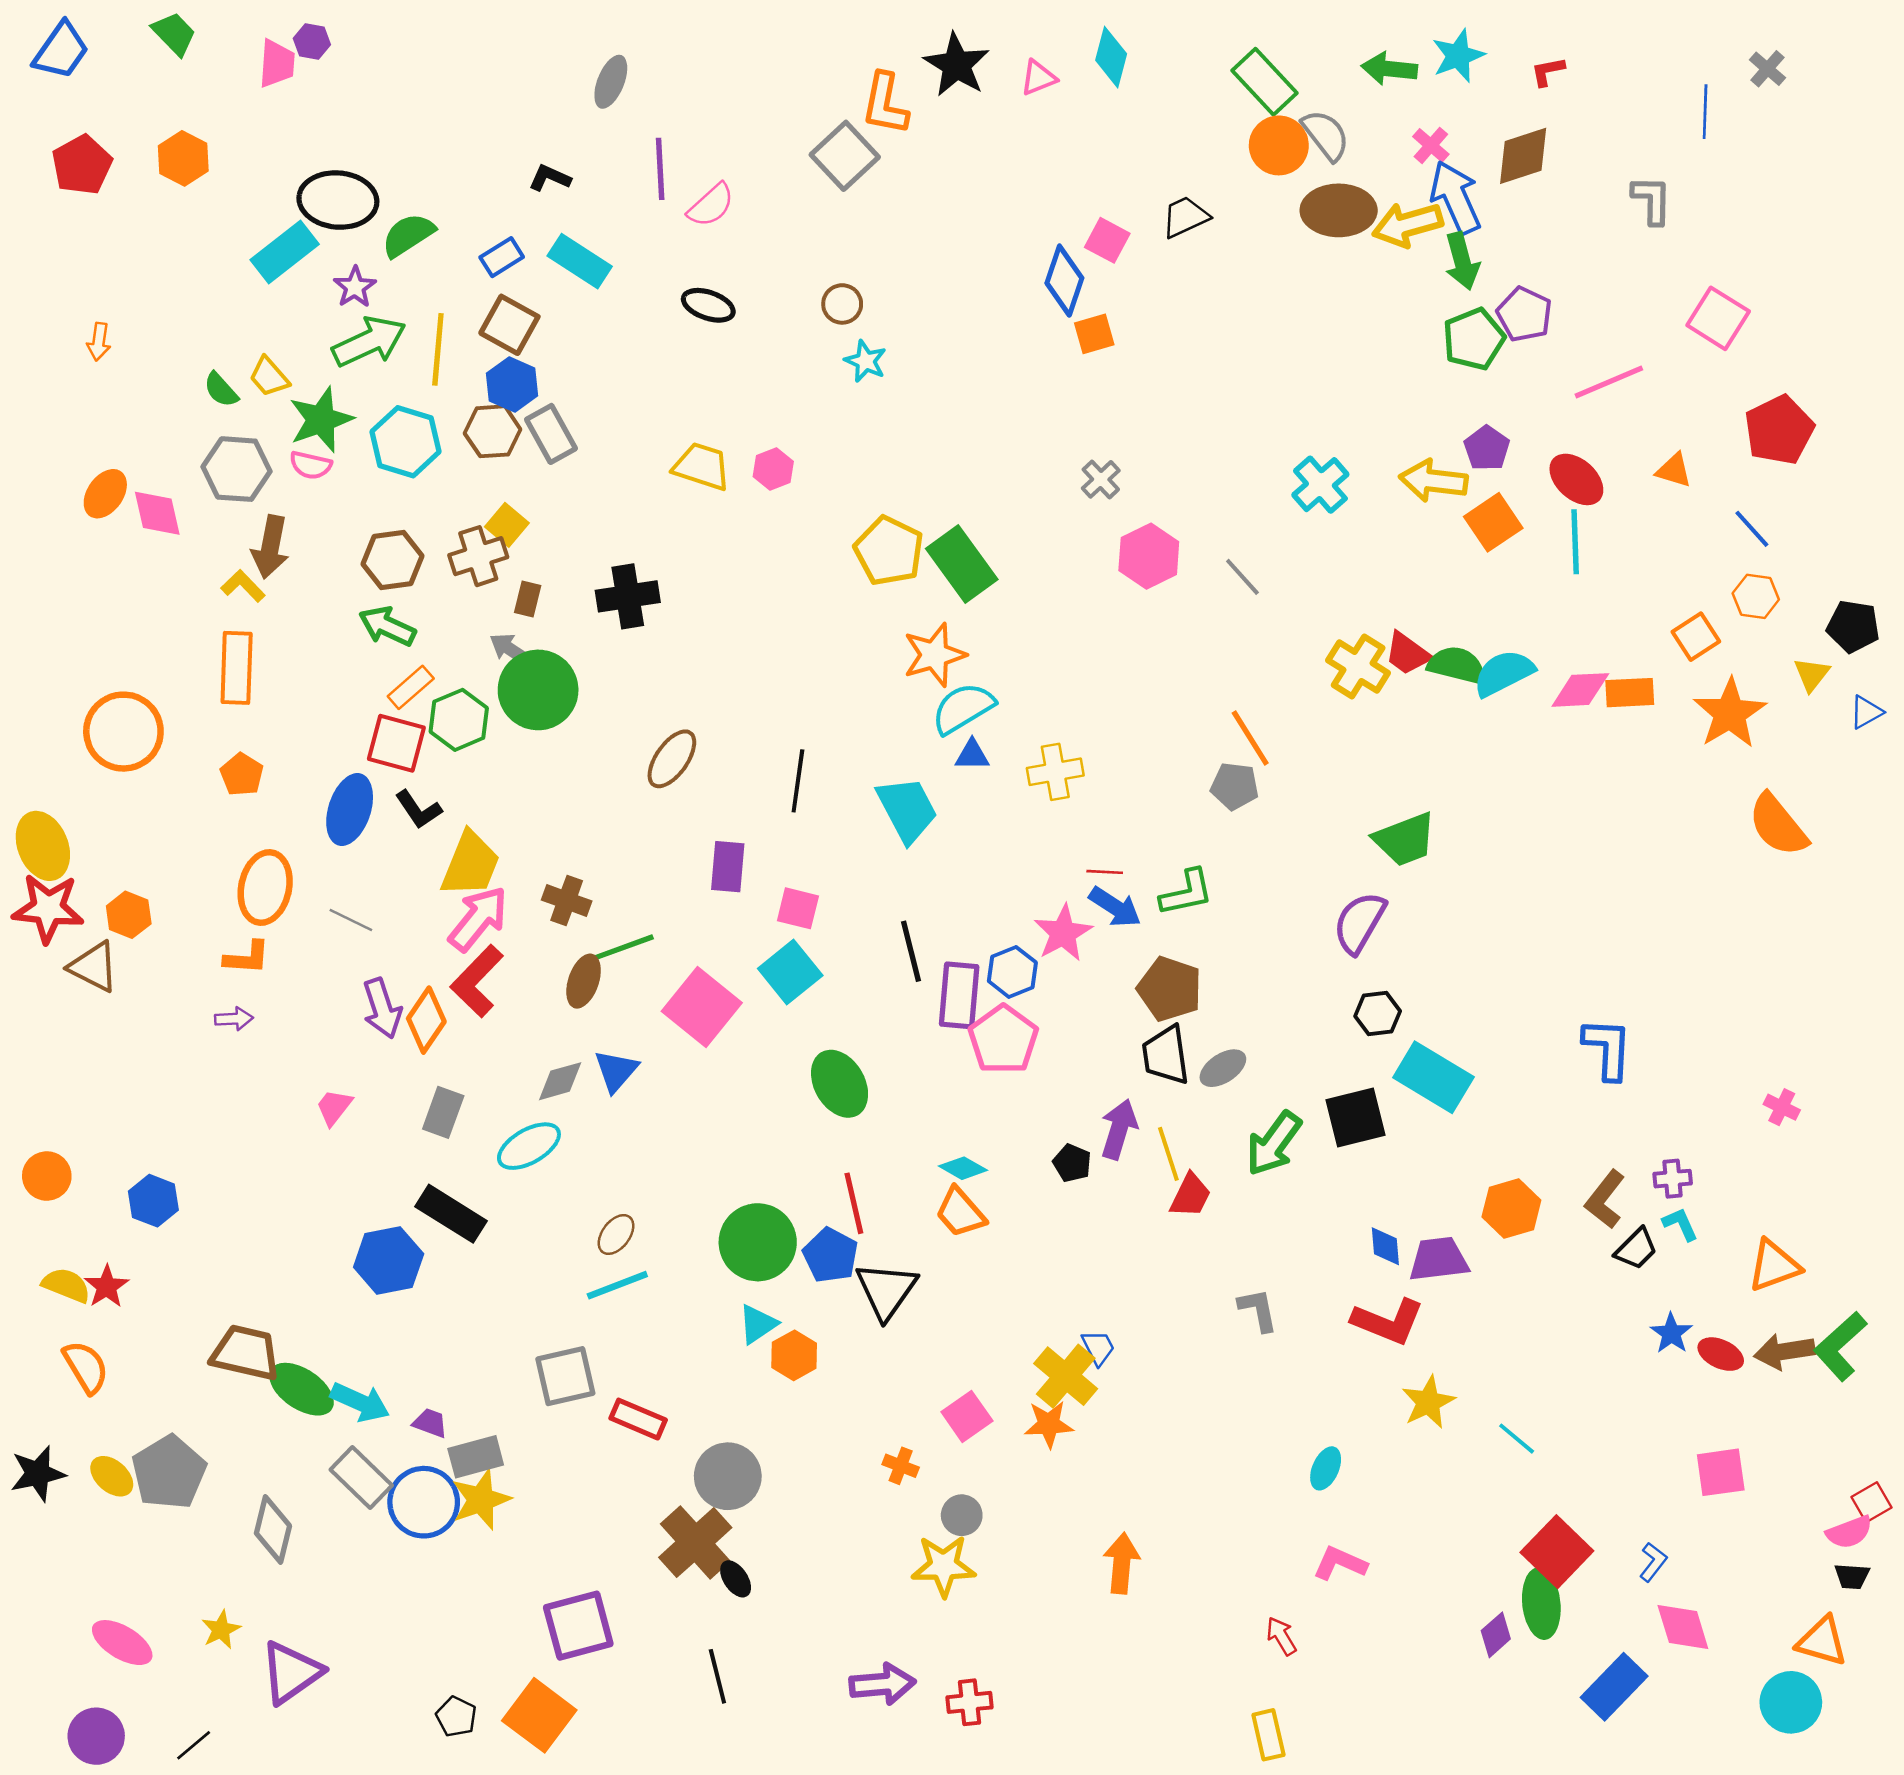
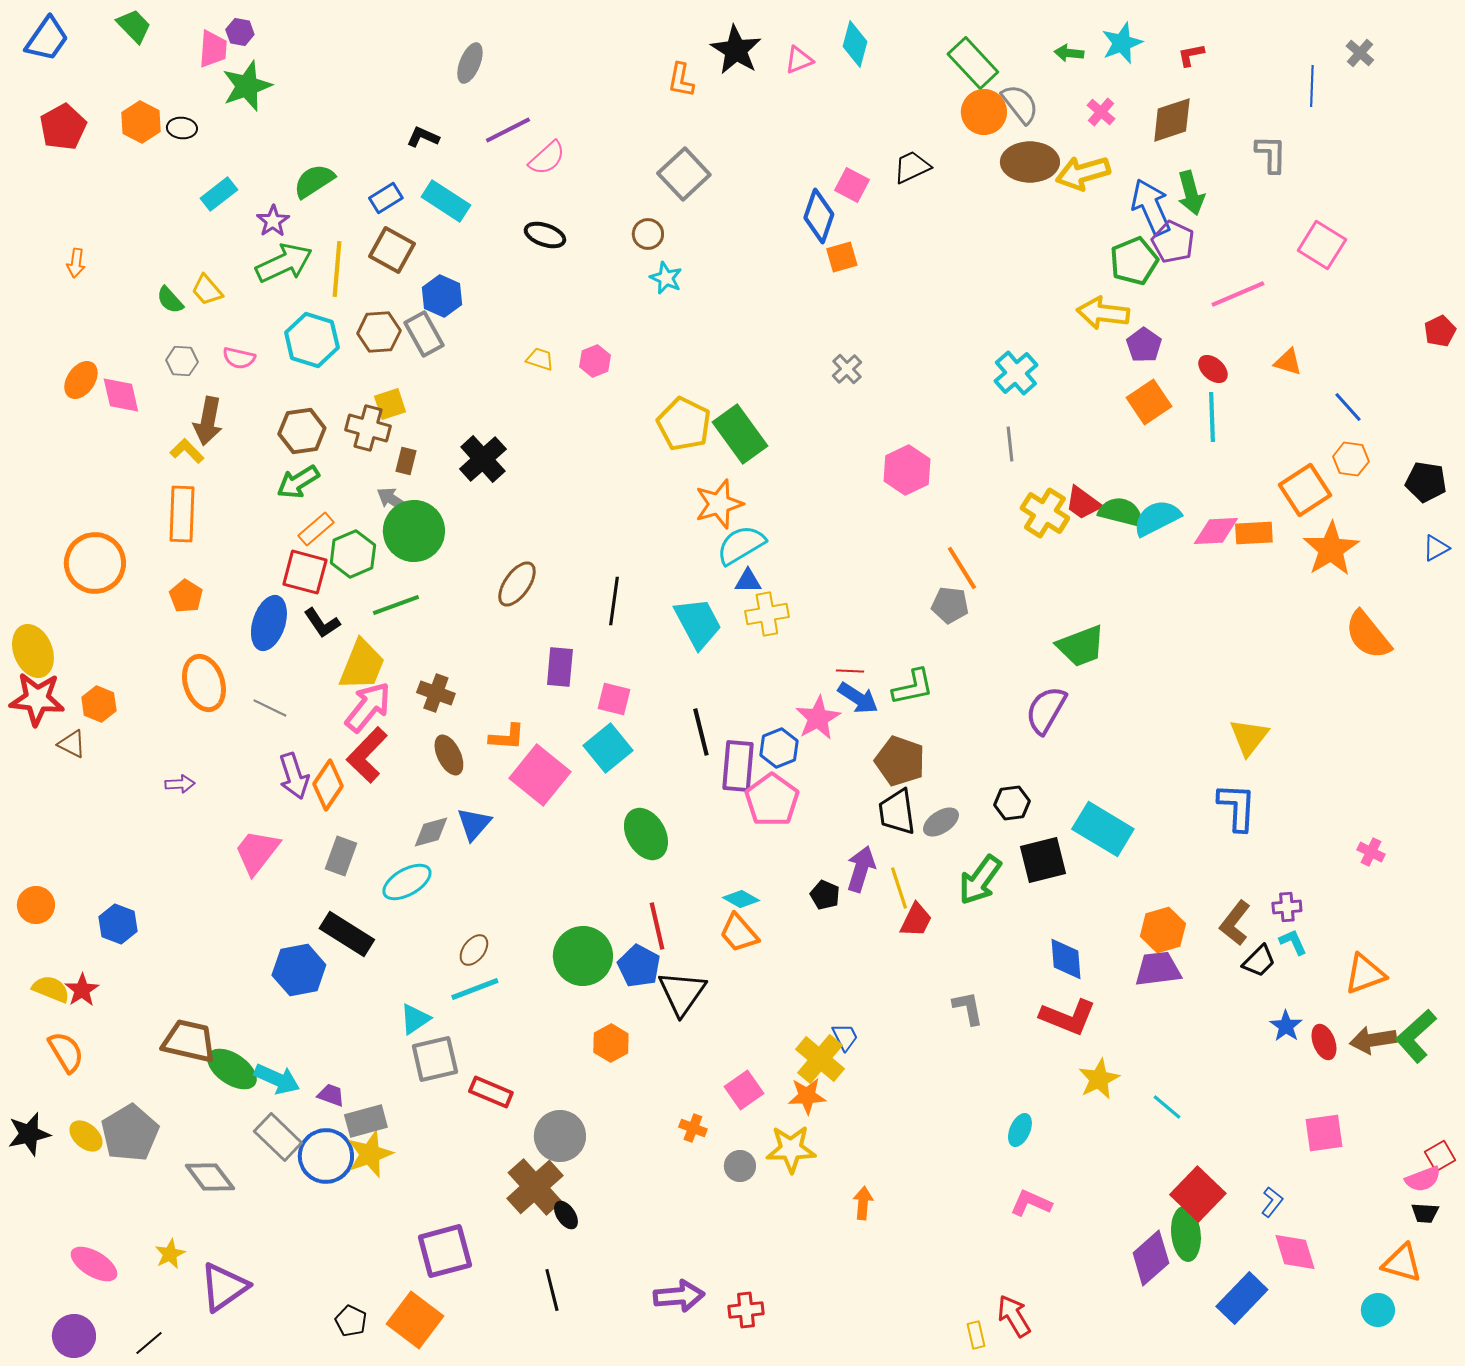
green arrow: (1389, 69) -> (1069, 53), size x0.7
orange L-shape: (885, 104) -> (681, 80), size x0.7
gray square: (845, 156) -> (684, 174), moved
purple line: (660, 169) -> (508, 130), turned 66
blue arrow: (1456, 197) -> (1151, 207), moved
black ellipse: (338, 200) -> (182, 128), moved, size x0.5
cyan rectangle: (285, 252) -> (219, 194), size x0.7
green arrow: (1462, 261) -> (1191, 193), moved
blue hexagon: (512, 385) -> (442, 296), moved
green star: (321, 420) -> (247, 86), moved
red pentagon: (1779, 430) -> (1440, 331), moved, size x0.6
yellow trapezoid: (702, 466) -> (540, 359), size x0.6
gray hexagon: (237, 469) -> (182, 361), size x0.6
red ellipse: (1576, 479) -> (1213, 369), size x0.7
yellow arrow: (1433, 481) -> (1103, 313), moved
yellow square: (507, 525) -> (390, 404), turned 32
brown cross: (478, 556) -> (368, 428), turned 33
pink hexagon: (1149, 556) -> (907, 470), moved
gray line: (1242, 577) -> (1010, 444), moved, turned 36
black cross: (628, 596) -> (483, 459), turned -33
green arrow: (387, 626) -> (298, 482), turned -57
orange square: (1696, 637) -> (1305, 490), size x1.4
yellow triangle: (1812, 674) -> (1249, 737), moved, size x1.4
yellow cross: (1055, 772) -> (767, 614), moved
orange ellipse: (265, 888) -> (204, 683), turned -30
green line: (624, 947) -> (396, 605), moved
orange L-shape: (247, 958) -> (507, 737), moved
brown triangle: (94, 967) -> (72, 744), size x0.7
brown ellipse: (584, 981) -> (449, 755), turned -45
black hexagon: (1378, 1014) -> (1012, 803), moved
pink trapezoid: (334, 1107) -> (257, 852), size x1.6
blue diamond: (1385, 1246) -> (1066, 959), size x1.4
purple trapezoid: (1439, 1259) -> (1158, 969), moved
cyan triangle: (758, 1324) -> (415, 1019), moved
red ellipse: (1721, 1354) -> (1324, 1042), turned 44
gray diamond: (273, 1530) -> (210, 1177), turned -51
orange arrow: (1122, 1563) -> (863, 1203), size x0.7
yellow star: (944, 1566) -> (791, 1149), moved
purple diamond: (1496, 1635) -> (1151, 1258), size x1.6
red arrow: (1281, 1636) -> (1014, 1316), moved, size x1.4
cyan circle: (1791, 1702) -> (1378, 1310), size x0.7
yellow rectangle: (1268, 1735) -> (976, 1335), size x0.7

